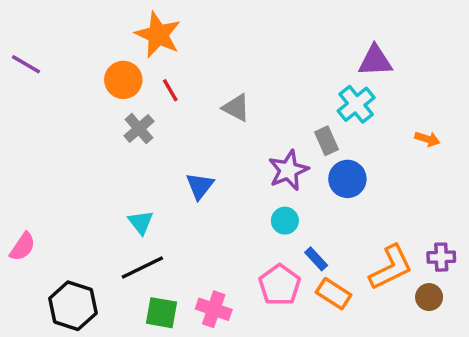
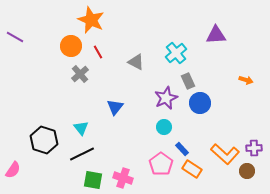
cyan cross: (356, 104) -> (176, 53), moved
pink semicircle: (23, 247) -> (13, 170), moved
orange L-shape: (391, 268) -> (225, 154), turned 68
black hexagon: (73, 306) -> (44, 140), moved

